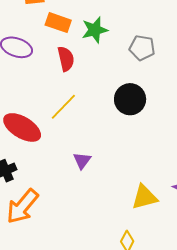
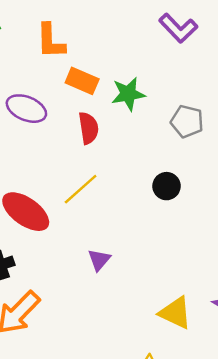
black circle: (130, 99) -> (167, 186), size x0.7
yellow triangle: (145, 197) -> (175, 313), turned 36

